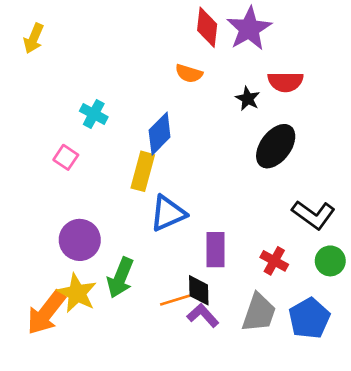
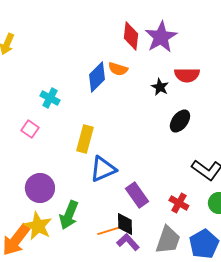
blue diamond: (160, 134) -> (97, 77), moved
black ellipse: (276, 146) -> (180, 121), size x0.7
purple rectangle: (215, 250) -> (137, 195), turned -35

